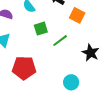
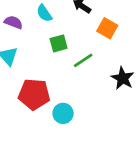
cyan circle: (71, 82) -> (63, 113), moved

